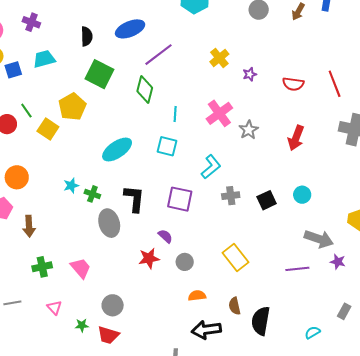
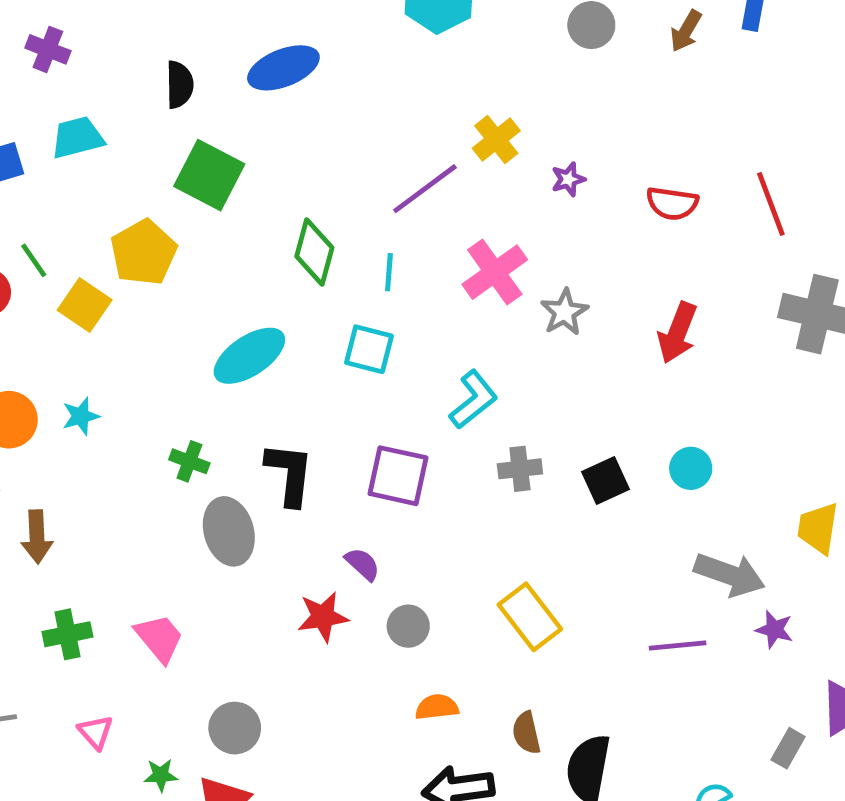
purple line: (158, 55) -> (425, 189), moved
green diamond: (145, 90) -> (314, 252), moved
cyan star: (71, 186) -> (81, 416), moved

